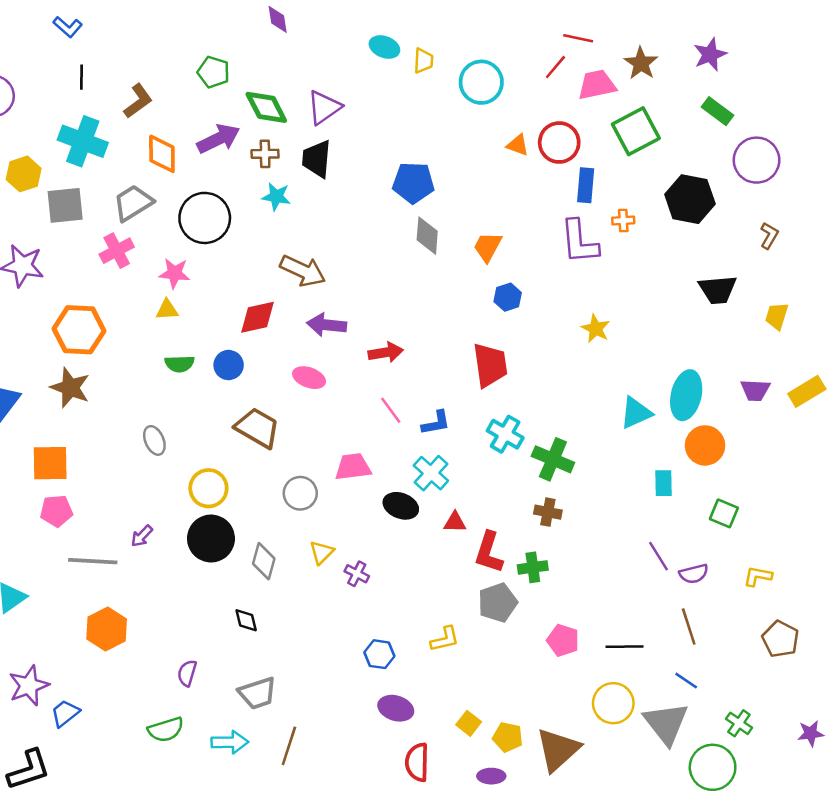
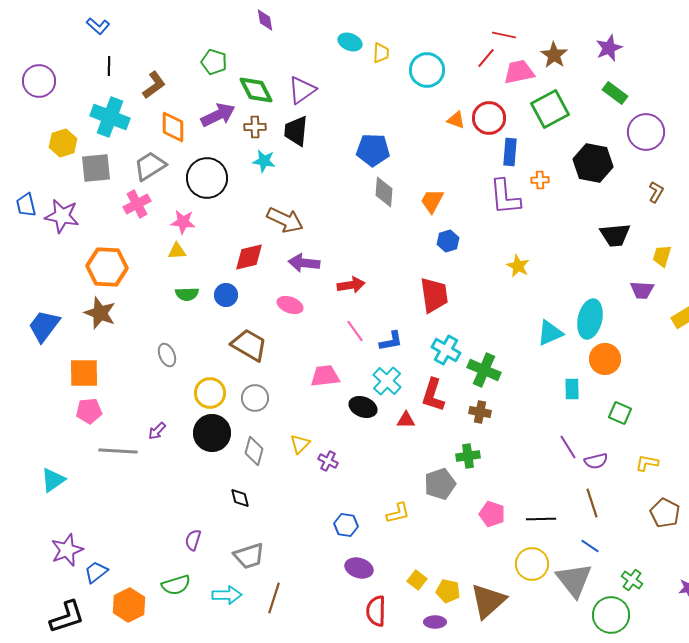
purple trapezoid: (755, 390) -> (642, 290), moved
gray circle: (300, 493) -> (255, 398), moved
red L-shape: (489, 552) -> (433, 395), moved
orange hexagon: (107, 629) -> (129, 605), moved

